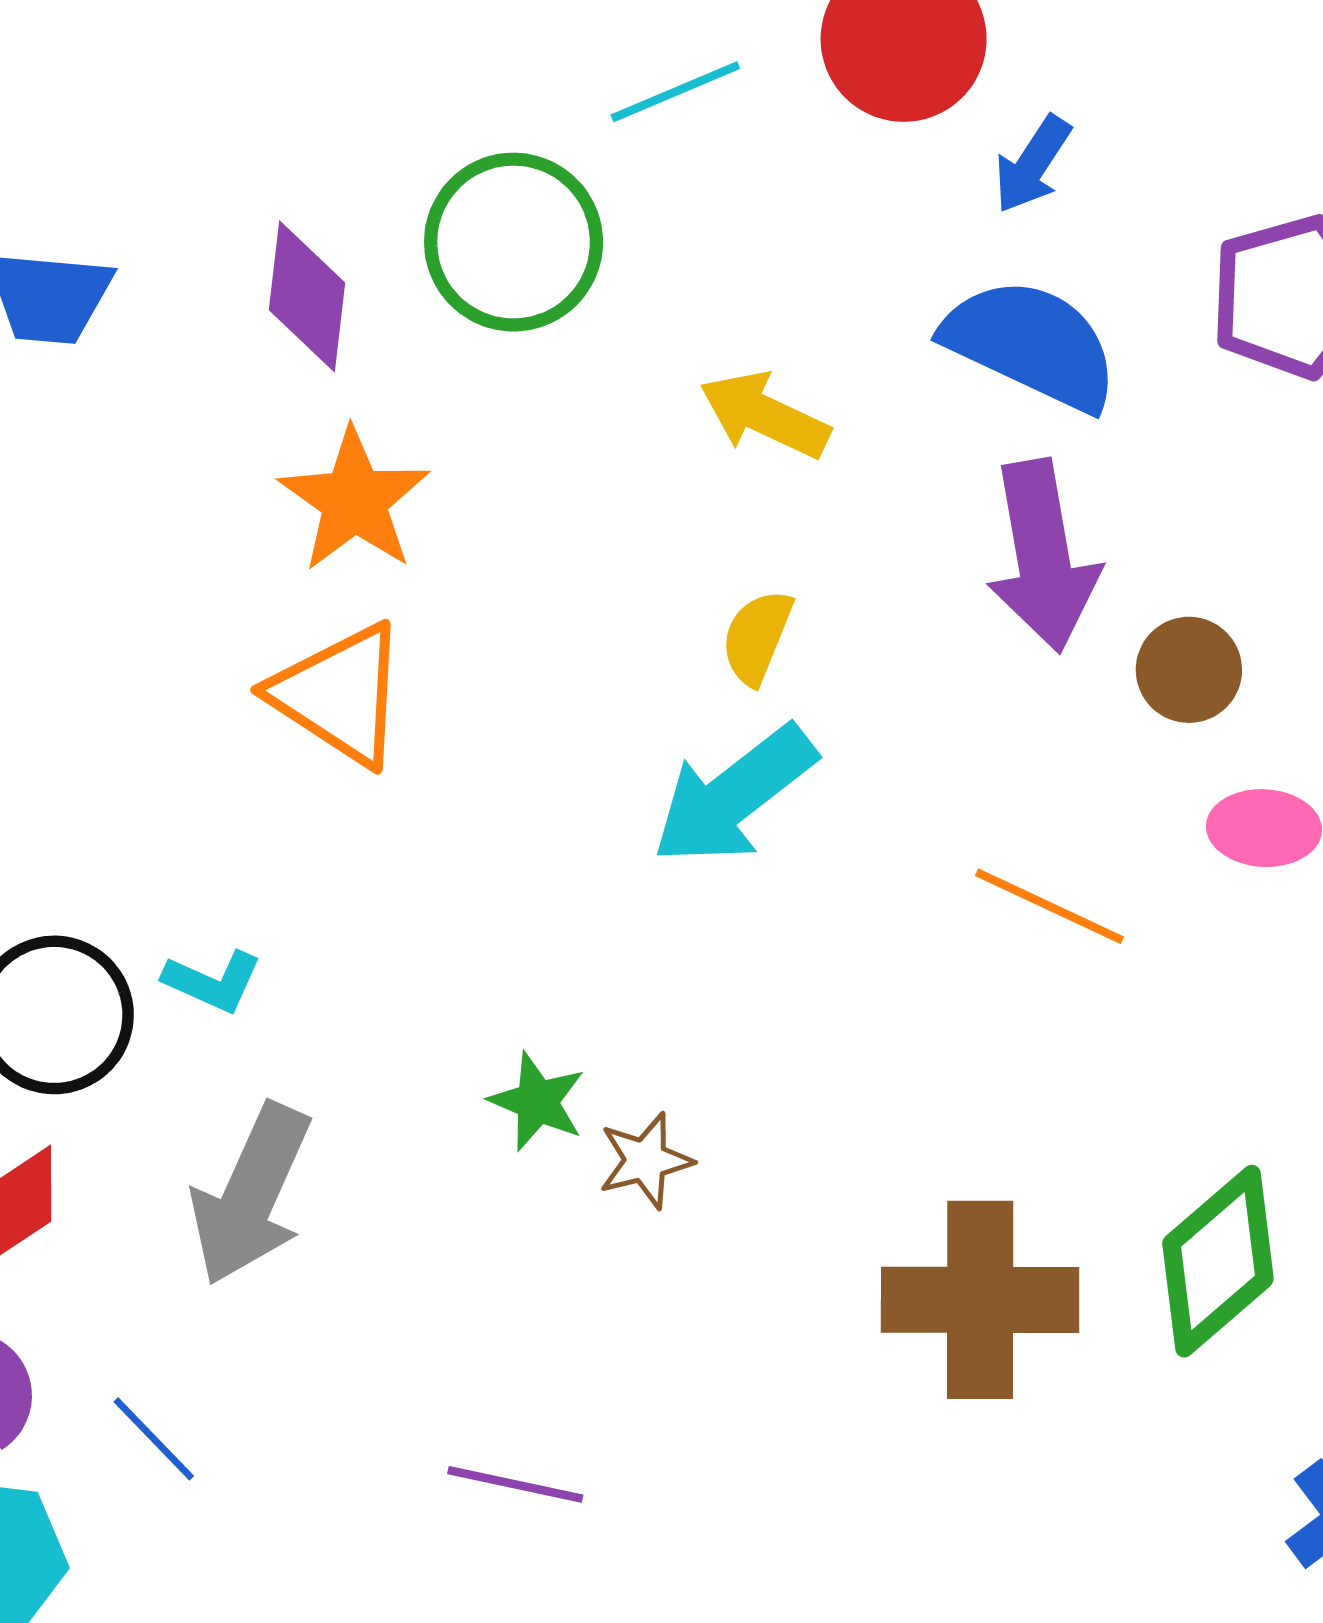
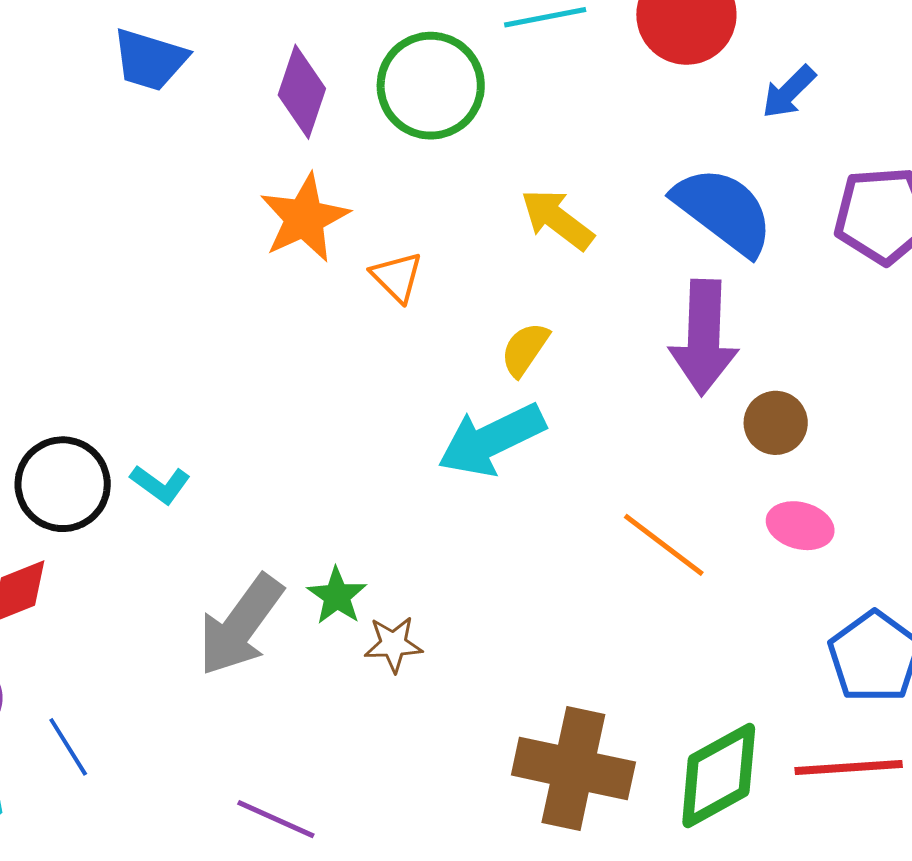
blue arrow: (1032, 164) -> (789, 92), moved
orange triangle: (339, 694) -> (397, 277), moved, size x0.6
gray arrow: (251, 1194) -> (241, 625), moved

